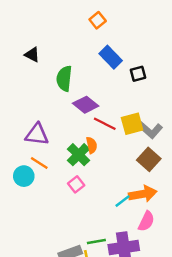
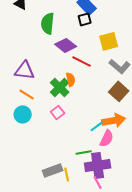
black square: (138, 74) -> (85, 19), moved
yellow square: (132, 124) -> (109, 41), moved
cyan circle: (24, 176) -> (23, 114), moved
pink semicircle: (146, 221) -> (107, 138), moved
green line: (96, 242) -> (84, 152), moved

